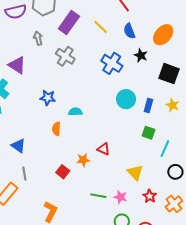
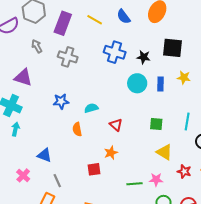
black star: (141, 55) -> (144, 57), moved
green square: (149, 133) -> (156, 124), moved
red triangle: (103, 149) -> (116, 125), moved, turned 32
red square: (63, 172) -> (94, 169), turned -32

